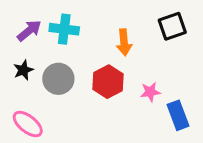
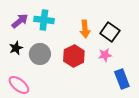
black square: (172, 26) -> (110, 32), moved, turned -36
pink star: (150, 92) -> (105, 55), moved

